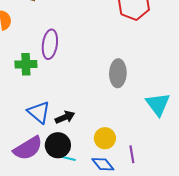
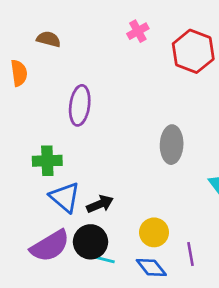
green cross: (26, 64) -> (47, 161), moved

